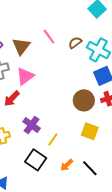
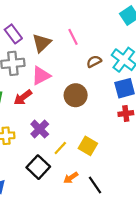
brown semicircle: (75, 43) -> (94, 61), moved
brown circle: (84, 100) -> (76, 95), moved
yellow square: (90, 131) -> (88, 146), moved

